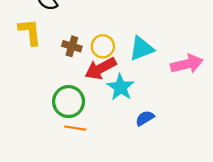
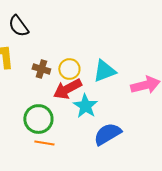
blue semicircle: (145, 118) -> (107, 134), size x1.6

